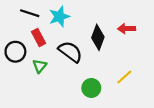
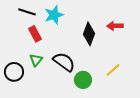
black circle: (15, 52) -> (14, 72), moved
black semicircle: (70, 52) -> (64, 62), moved

